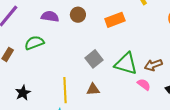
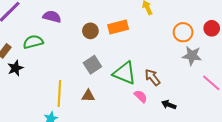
brown circle: (78, 15) -> (90, 31), moved
brown arrow: (153, 65) -> (152, 77), turned 66
black star: (23, 93) -> (15, 68), moved

